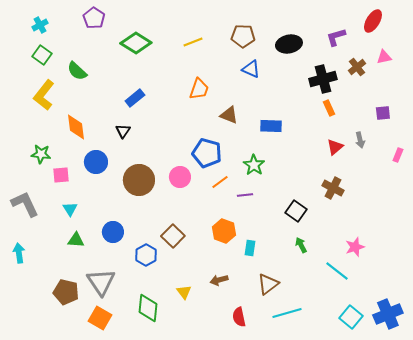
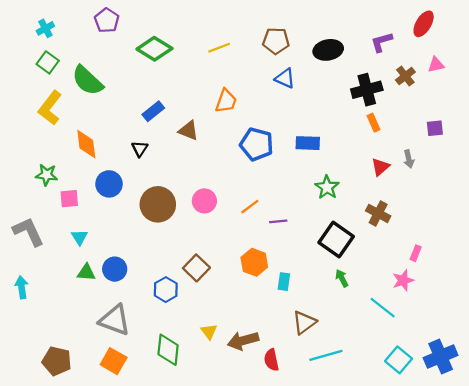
green semicircle: (77, 71) -> (87, 81), size x1.4
brown triangle: (229, 115) -> (188, 131), moved
blue pentagon: (207, 153) -> (257, 144), moved
pink rectangle: (398, 155) -> (416, 253), moved
green star: (254, 165) -> (327, 187), moved
black square: (296, 211) -> (336, 240), size x1.4
blue circle: (113, 232) -> (115, 269), moved
brown arrow: (219, 280) -> (243, 341), moved, size x1.5
gray triangle: (101, 282) -> (115, 320), turned -36
brown pentagon: (66, 292) -> (57, 361), moved

